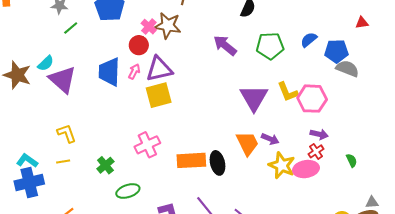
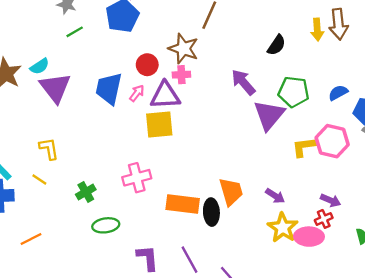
pink cross: (149, 27) -> (181, 75), moved, turned 35
yellow L-shape: (288, 92) -> (304, 147), turned 95
purple triangle: (254, 98) -> (269, 115), moved
pink hexagon: (312, 99) -> (332, 141), moved
orange trapezoid: (247, 143) -> (231, 192), moved
yellow line: (63, 162) -> (39, 179), turned 32

